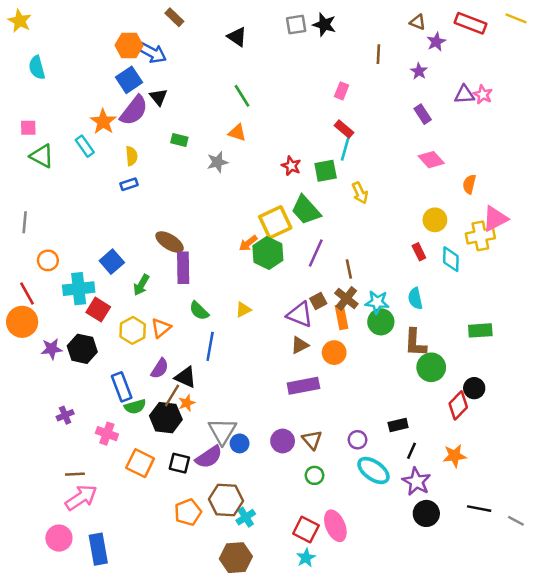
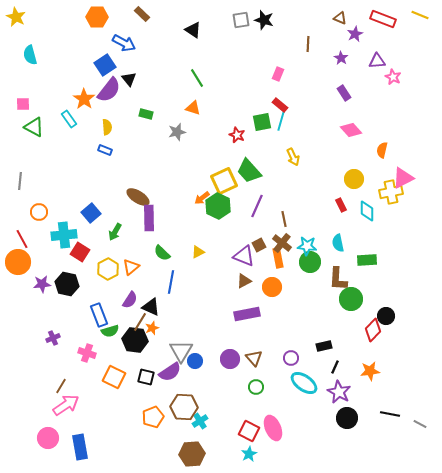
orange hexagon: (129, 45) -> (97, 17), moved
purple triangle: (464, 95) -> (377, 61), moved
green square: (326, 171) -> (262, 122), moved
blue rectangle: (129, 184) -> (105, 150), turned 40
green rectangle: (480, 330) -> (367, 260), moved
brown line: (75, 474) -> (61, 386), turned -56

